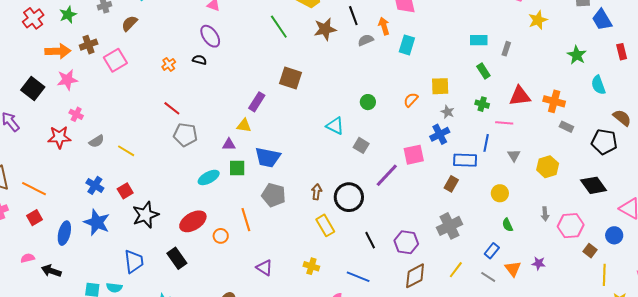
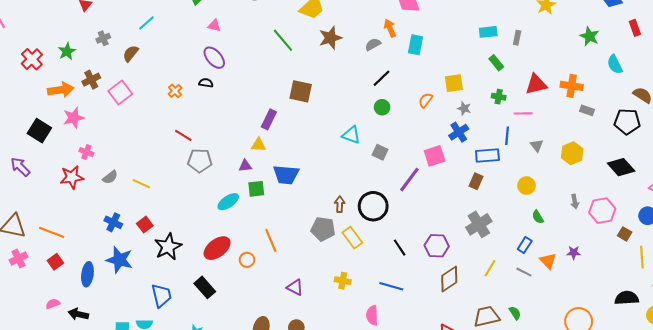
black line: (353, 16) -> (382, 78), moved, turned 72
gray pentagon: (274, 195) -> (323, 229), moved

